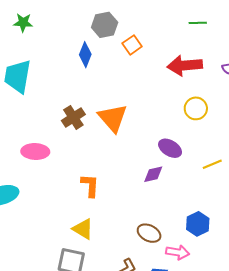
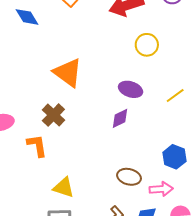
blue diamond: (85, 55) -> (27, 17), turned -40
brown cross: (73, 117) -> (53, 115), moved
orange L-shape: (90, 185) -> (37, 146), moved

